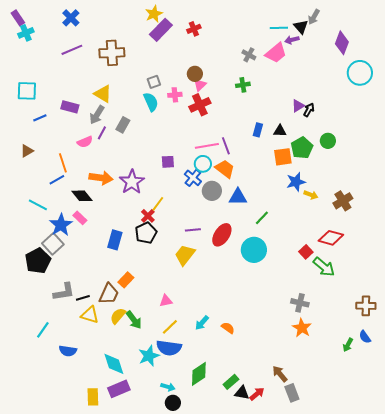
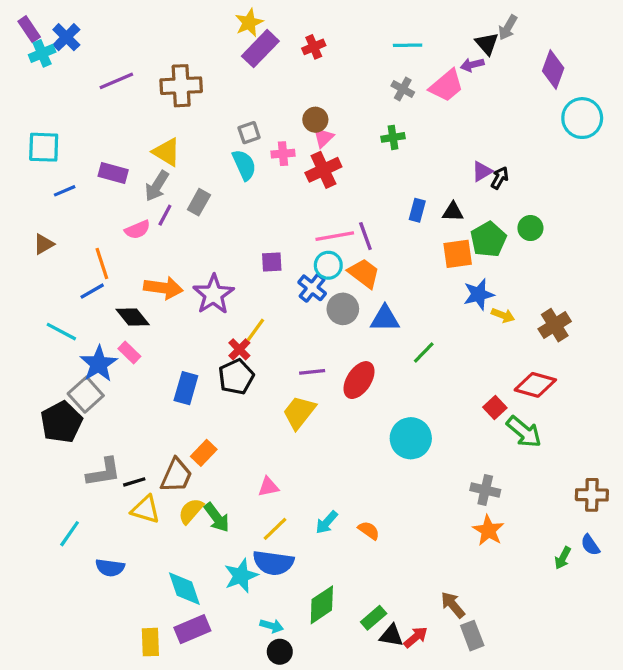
blue cross: (71, 18) -> (66, 37), moved
cyan line: (279, 28) -> (408, 45), moved
cyan circle: (254, 250) -> (411, 438), moved

